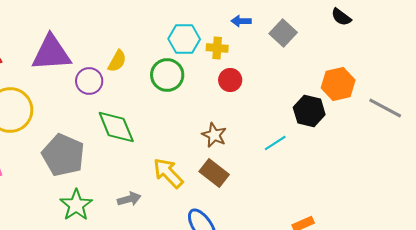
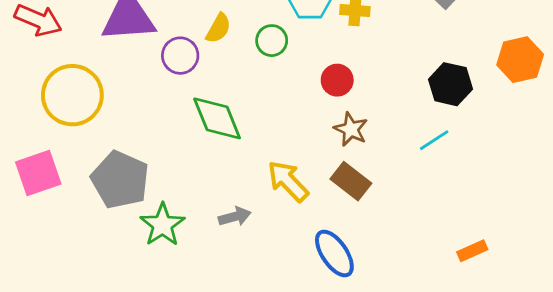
green circle: (167, 75) -> (272, 41), moved, size x0.7
red circle: (230, 80) -> (337, 80), moved
black hexagon: (309, 111) -> (450, 84), moved
gray pentagon: (63, 155) -> (120, 180), moved

